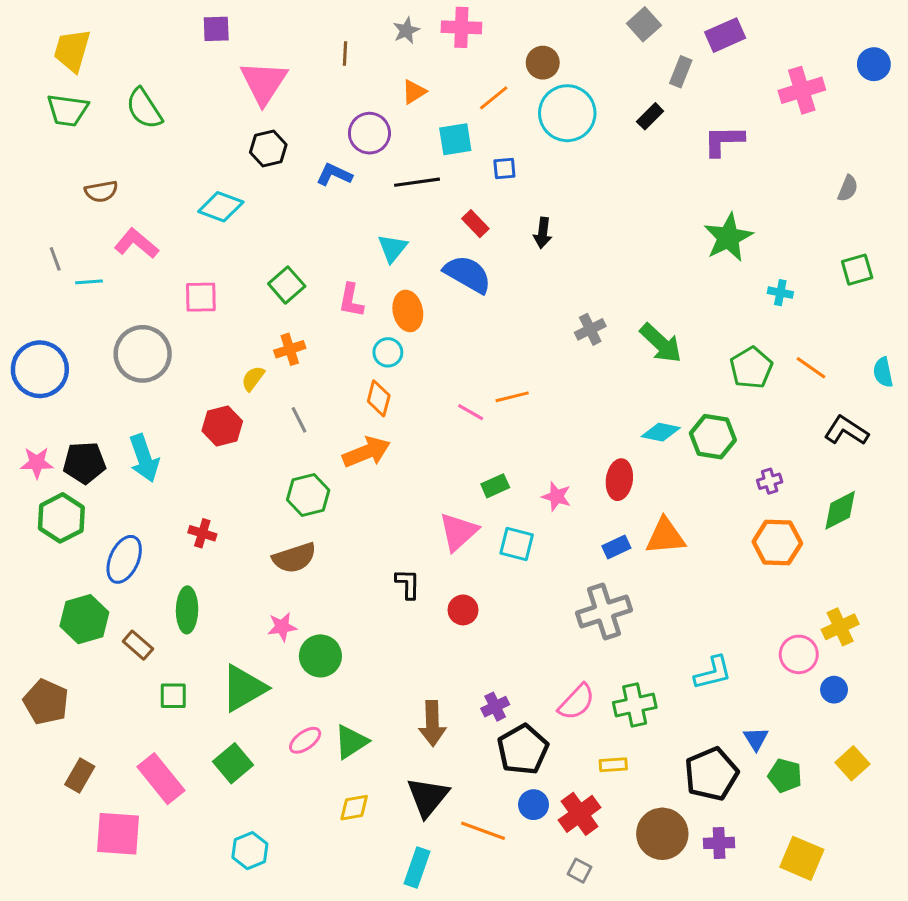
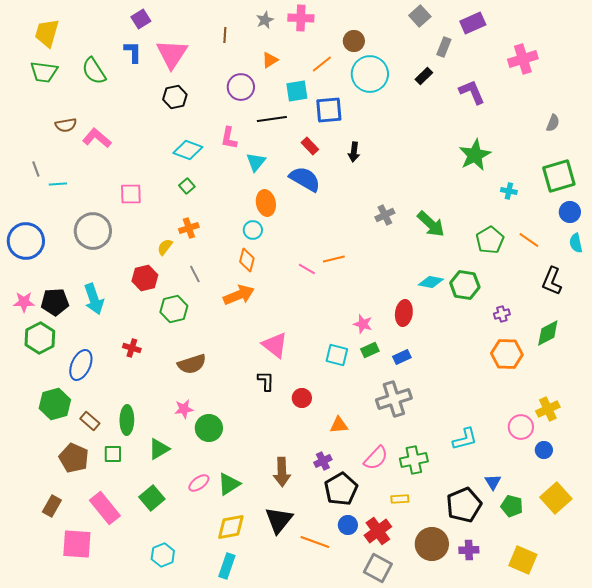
purple square: (216, 29) -> (141, 19), turned -30
blue circle: (874, 64) -> (570, 212), moved
purple L-shape: (724, 141) -> (472, 92), turned 68
blue square: (504, 168) -> (329, 110), size x1.8
blue L-shape: (334, 175) -> (133, 52), moved, turned 65
cyan diamond: (221, 207) -> (188, 150), moved
pink L-shape: (136, 244) -> (97, 138), moved
green square: (857, 270) -> (559, 176), size x1.6
green square: (287, 285) -> (187, 186), size x0.7
pink L-shape: (351, 300) -> (229, 138), moved
black L-shape: (846, 431) -> (552, 281), turned -100
green rectangle: (495, 486) -> (370, 350), moved
green hexagon: (308, 495) -> (174, 309), moved
pink triangle: (458, 532) -> (275, 345), moved, turned -40
orange triangle: (665, 536) -> (339, 425), moved, size x0.7
green ellipse: (187, 610) -> (127, 420), moved
green triangle: (244, 688) -> (159, 449), size x0.7
brown pentagon: (46, 702) -> (74, 458), moved
yellow square: (852, 763) -> (556, 498), size x1.4
yellow diamond: (354, 808) -> (231, 527), size x1.4
cyan rectangle: (417, 868) -> (227, 566), moved
gray square: (580, 871) -> (378, 568), size x1.8

